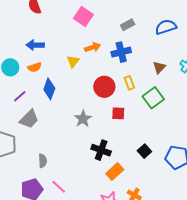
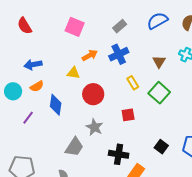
yellow triangle: (73, 61) -> (73, 73), turned -48
red circle: (104, 87) -> (93, 94), moved
gray trapezoid: (29, 119) -> (74, 147), moved

